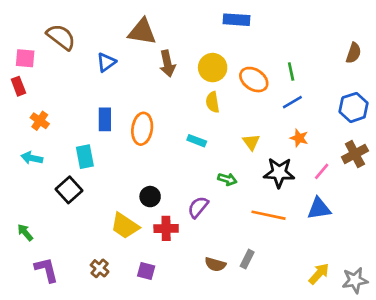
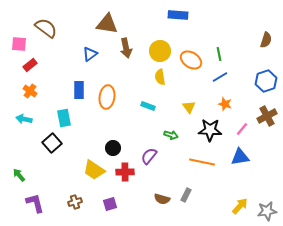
blue triangle: (106, 62) -> (90, 54), moved
red rectangle: (18, 86) -> (30, 65), moved, turned 72
brown cross: (100, 268) -> (75, 202), turned 32
purple square: (146, 271) -> (110, 204), turned -32

